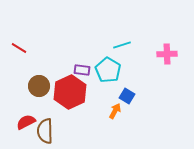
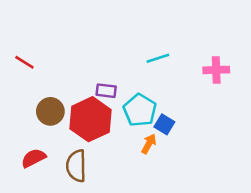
cyan pentagon: (108, 70) -> (140, 110), moved
brown semicircle: (45, 131) -> (76, 166), moved

